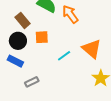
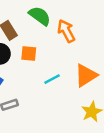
orange triangle: (92, 49) -> (86, 75), turned 40

